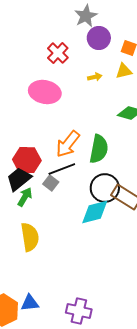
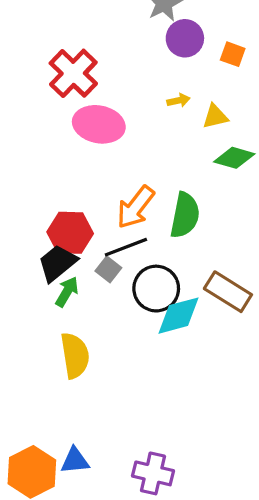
red cross: (58, 53) -> (73, 73), moved, size x1.4
yellow triangle: (124, 71) -> (215, 116), moved
black circle: (105, 188) -> (156, 289), moved

